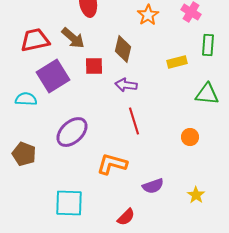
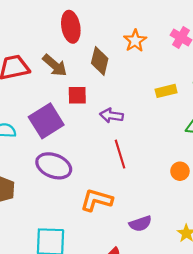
brown diamond: (123, 49) -> (100, 61), moved
purple square: (53, 76) -> (46, 121), moved
purple ellipse: (72, 132) -> (54, 166), turned 64

